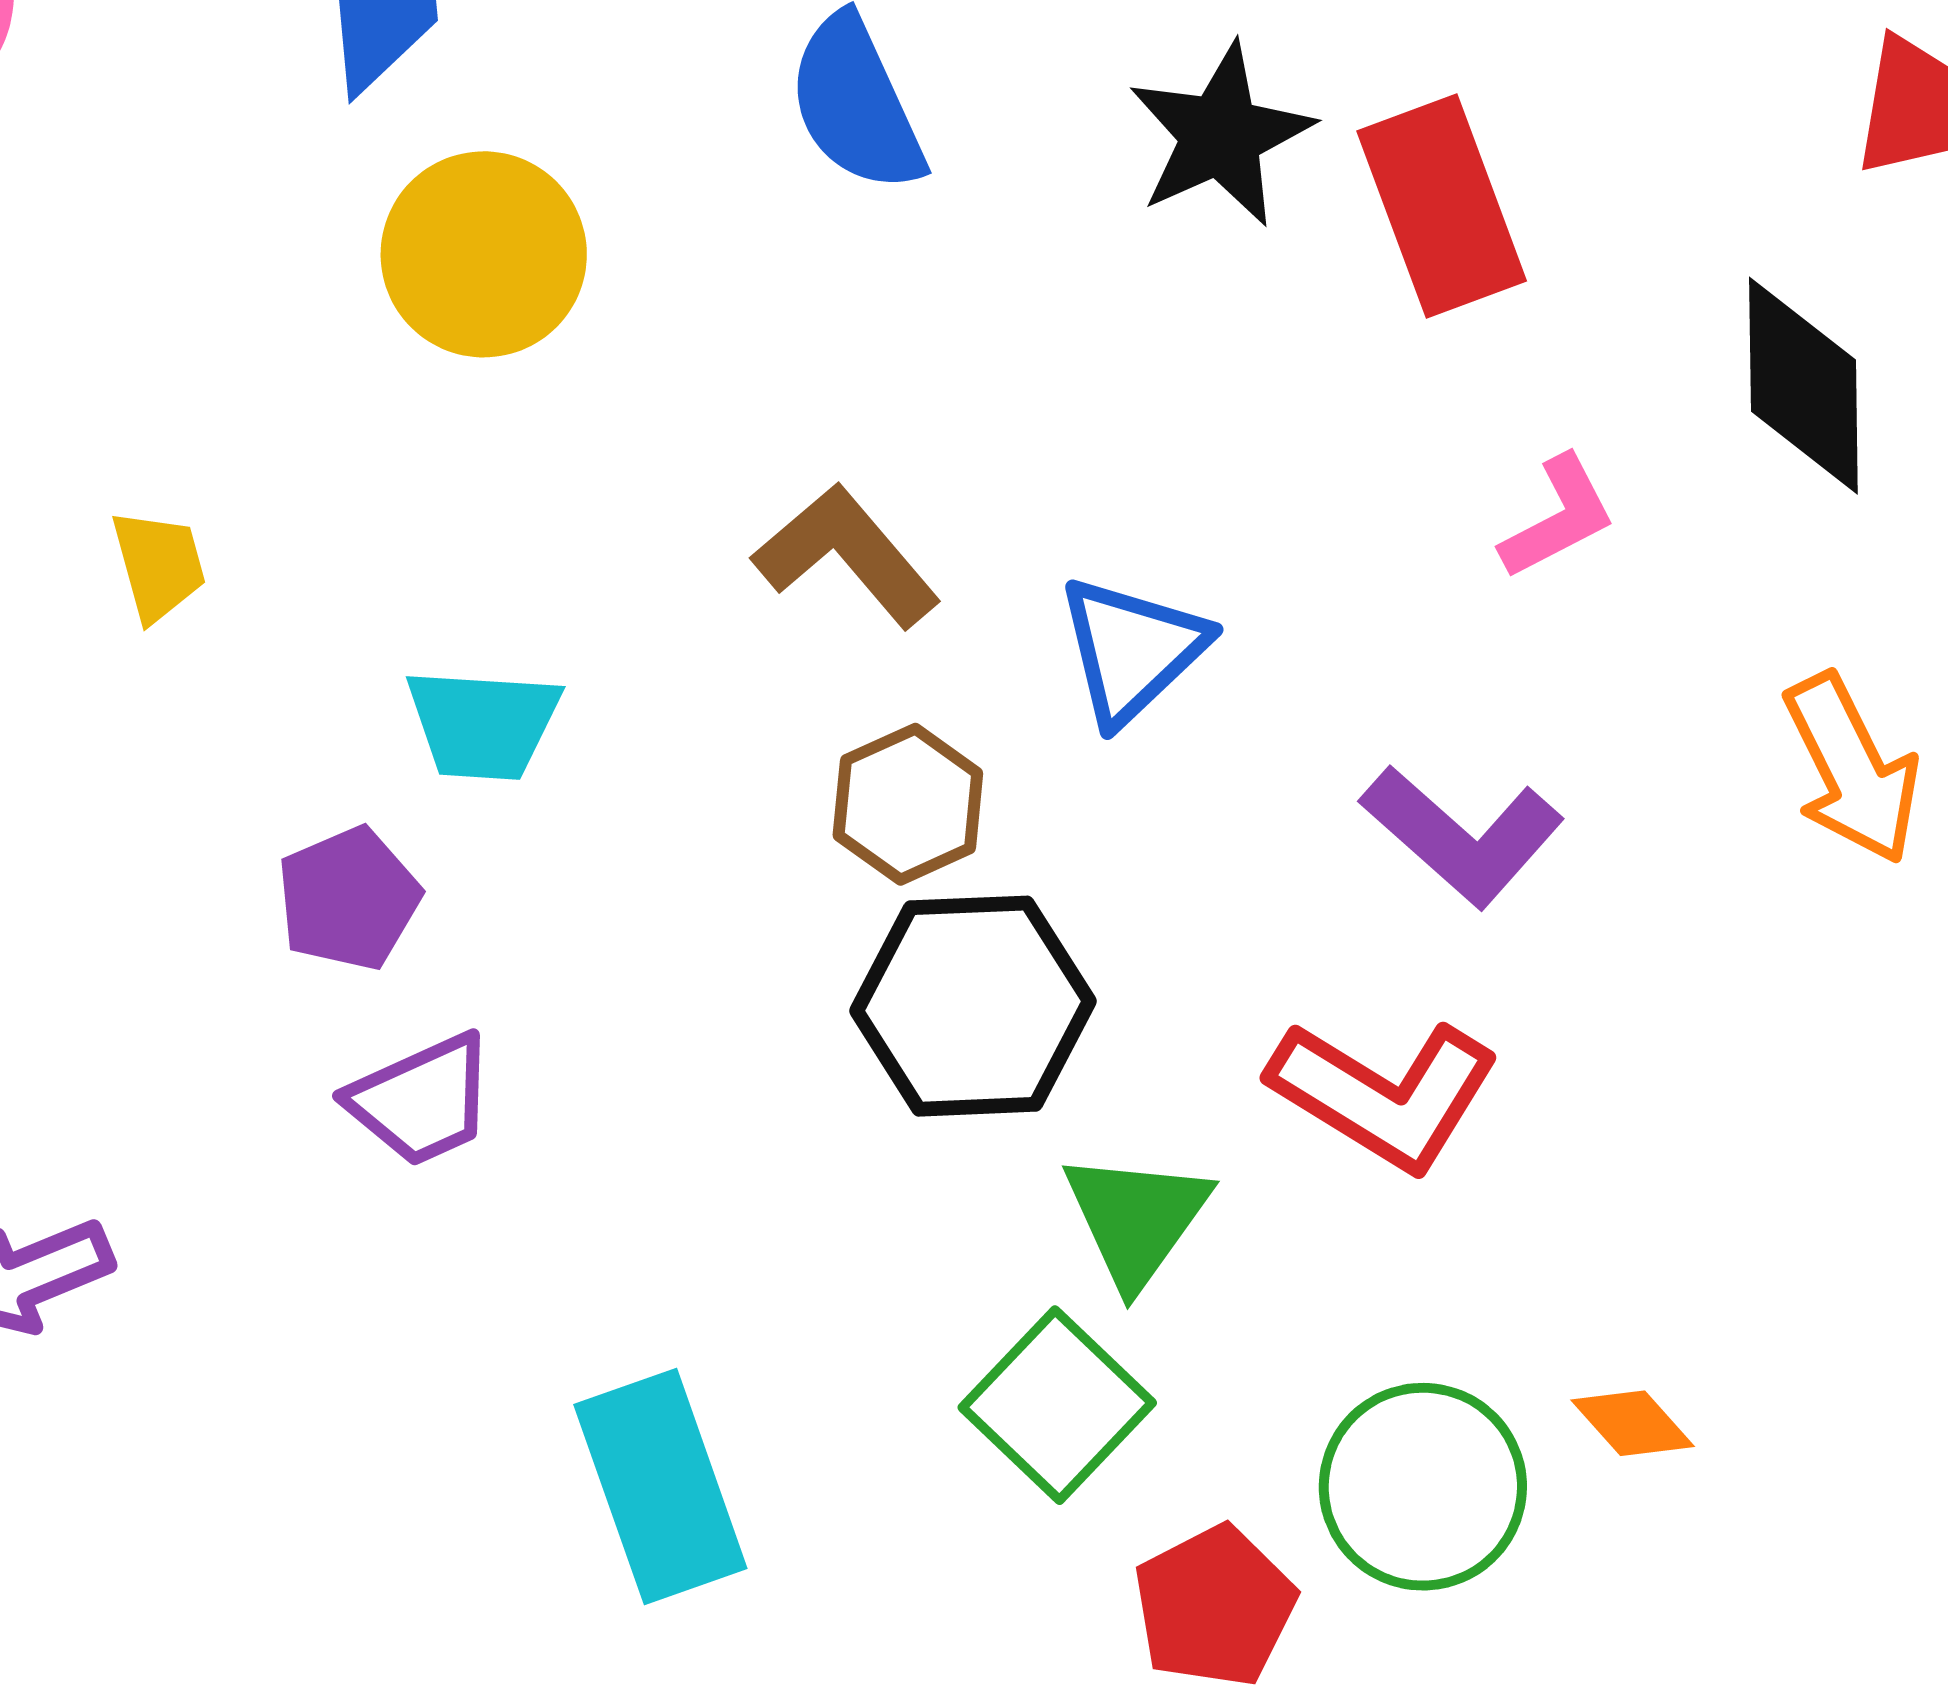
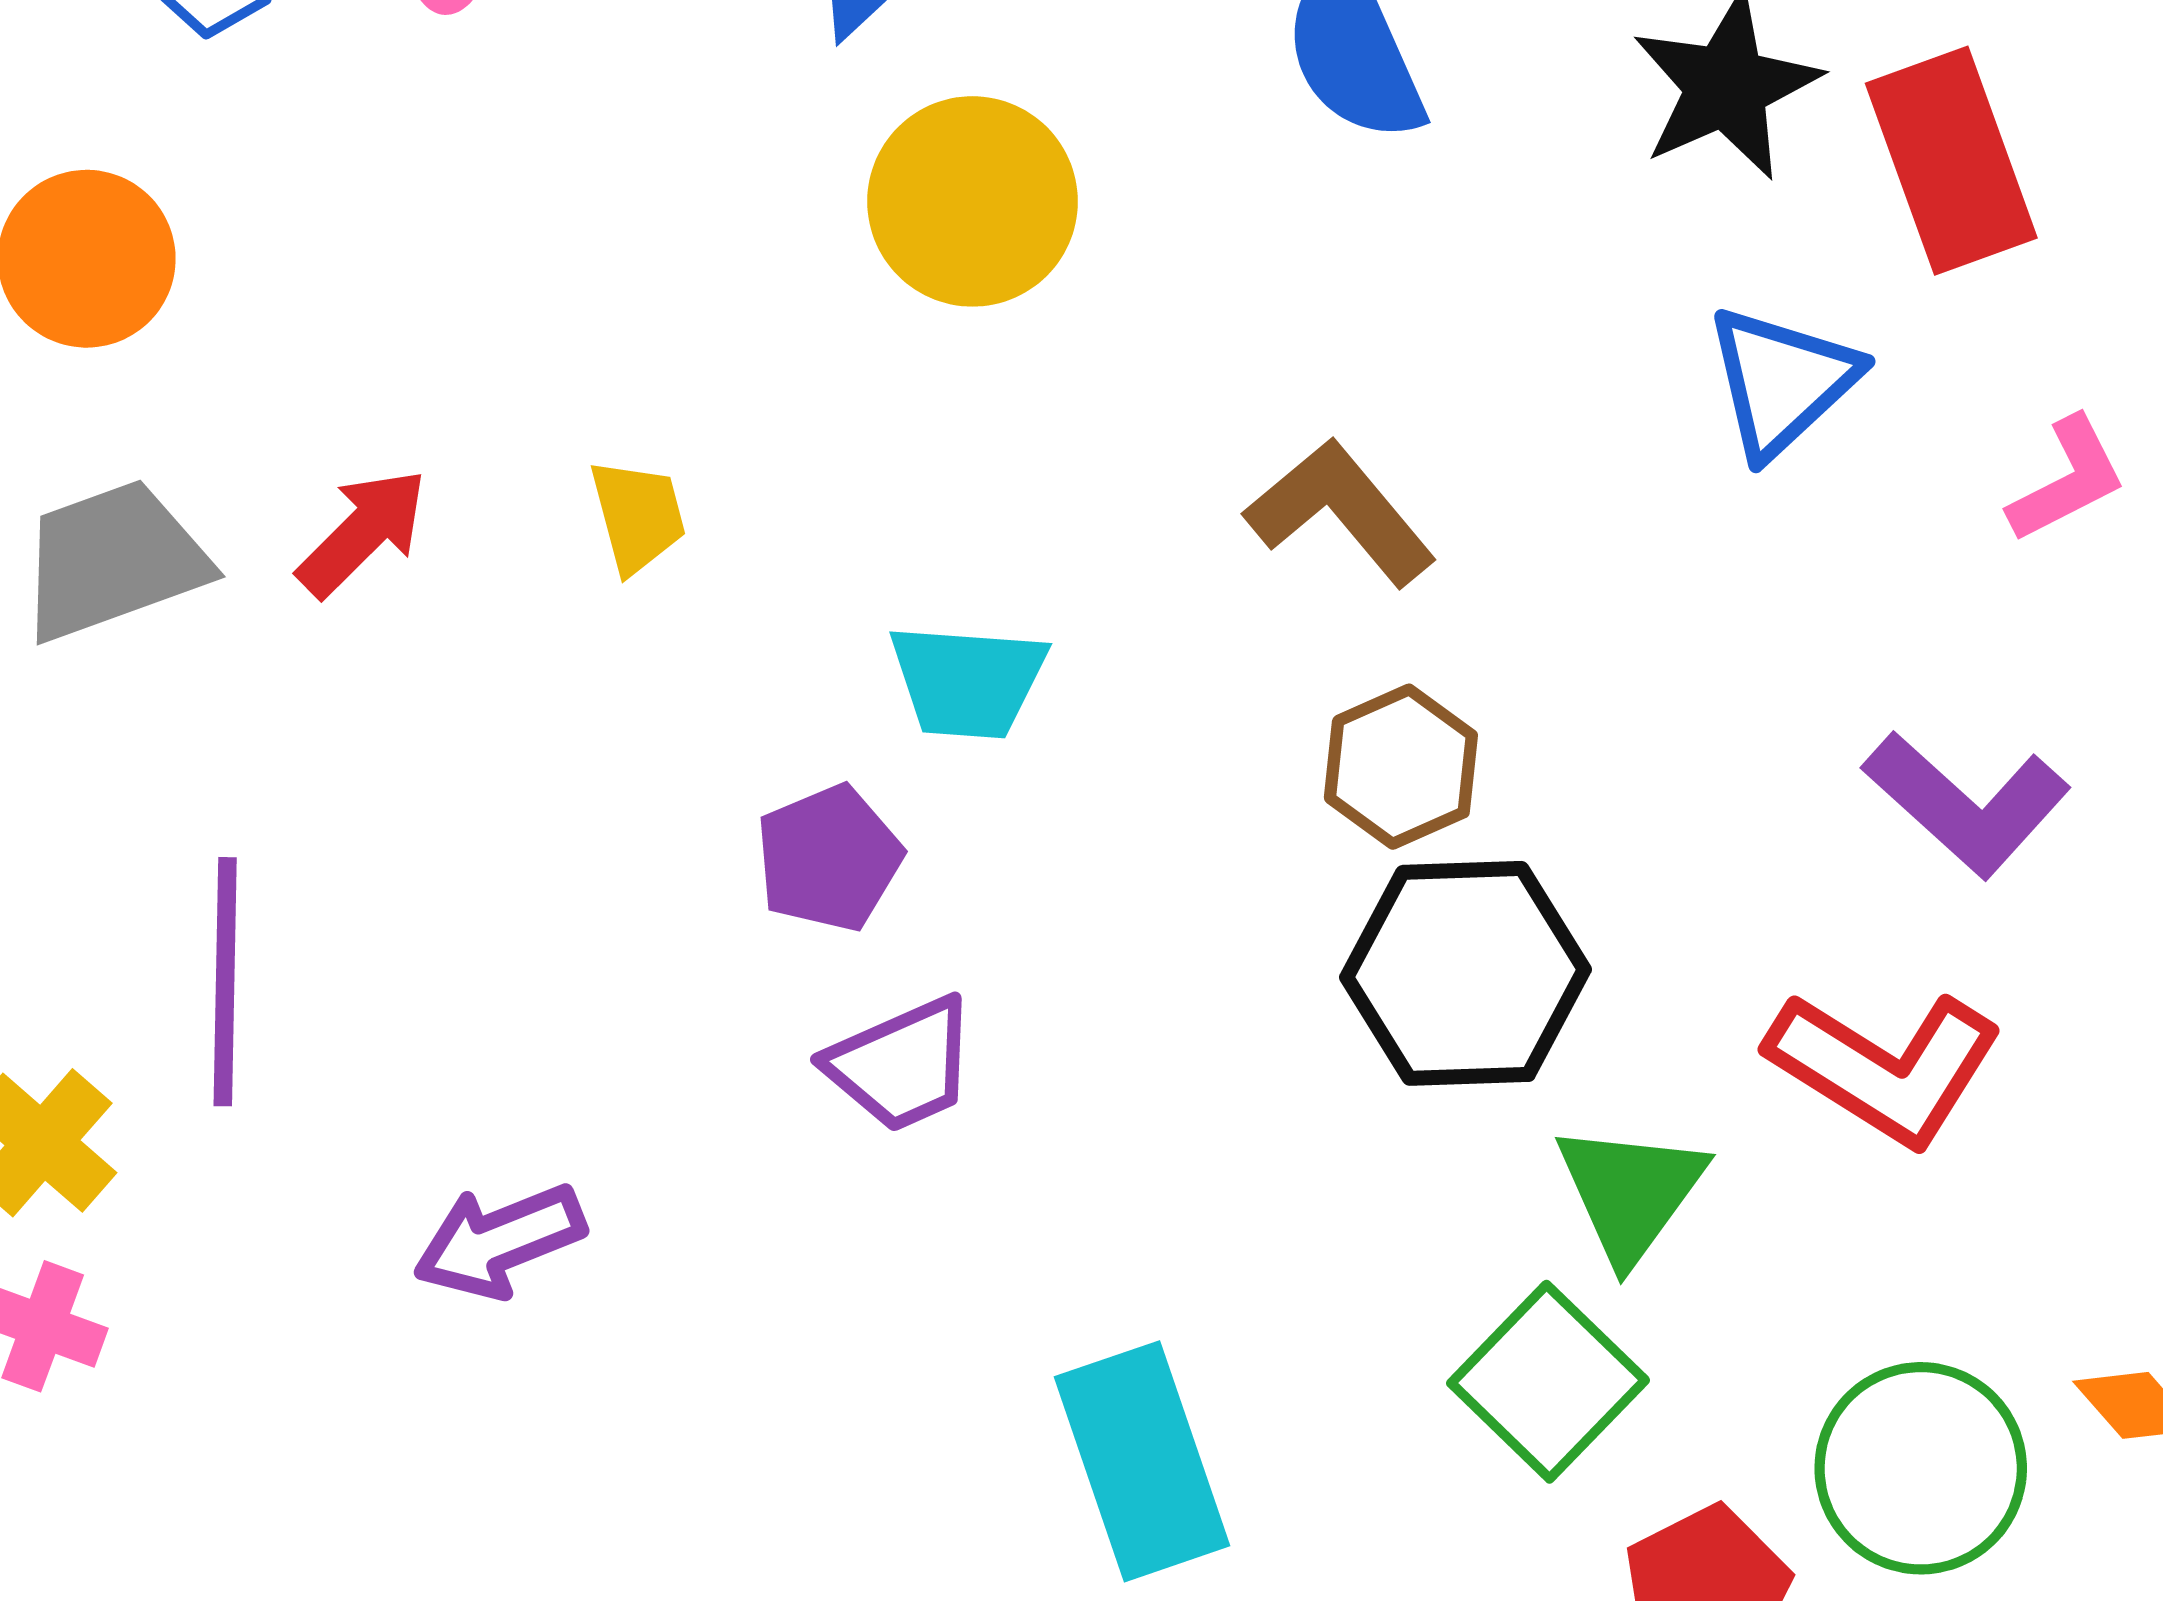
blue triangle: (1132, 650) -> (1782, 381), moved

